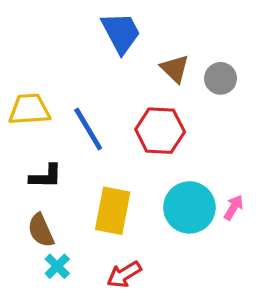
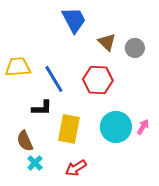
black L-shape: (46, 176) -> (42, 108), moved

